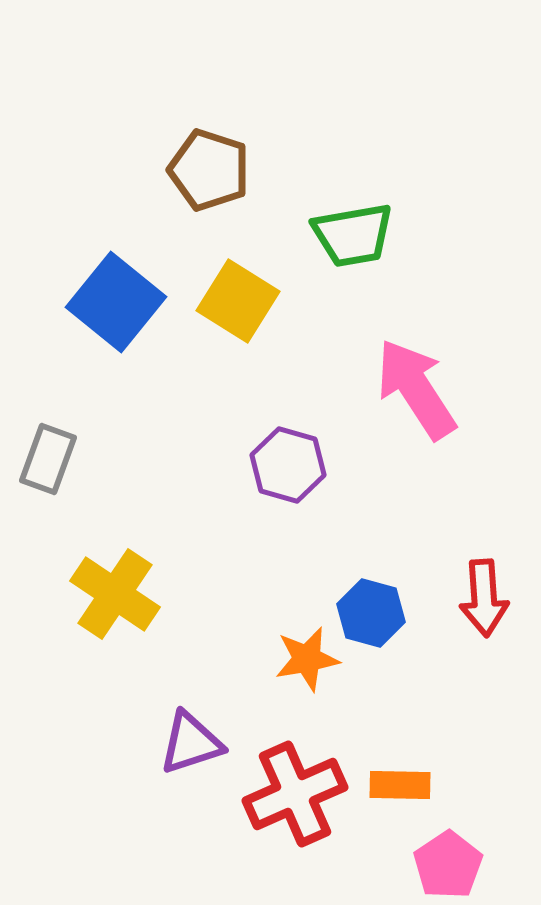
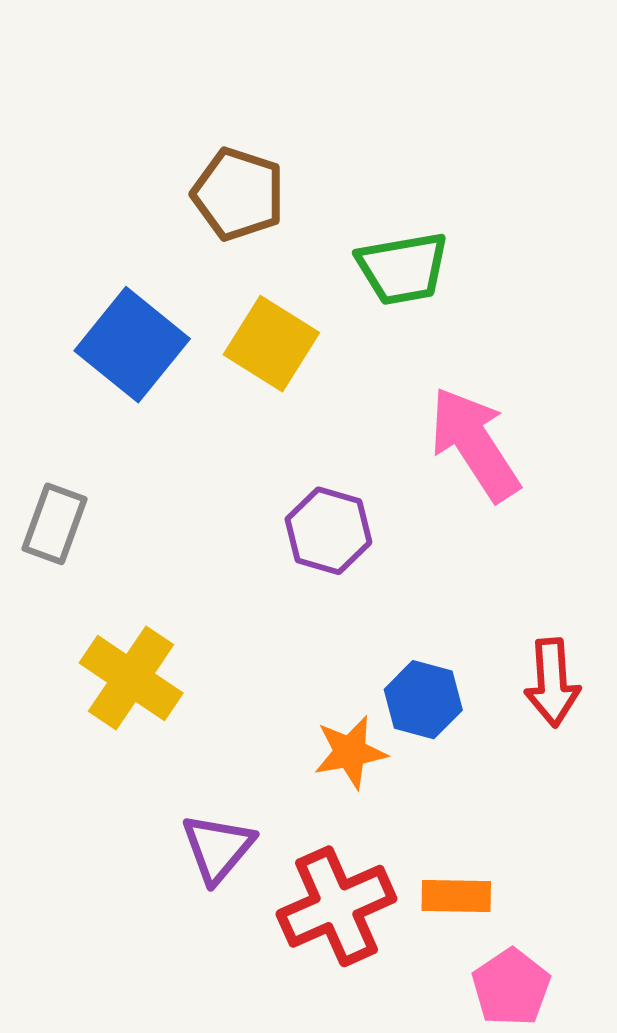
purple triangle: (191, 743) -> (218, 848), turned -32

